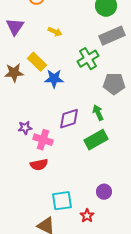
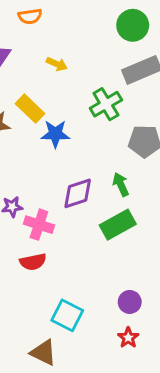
cyan square: (62, 201) -> (67, 315), turned 35
red star: (87, 216) -> (128, 338), moved

